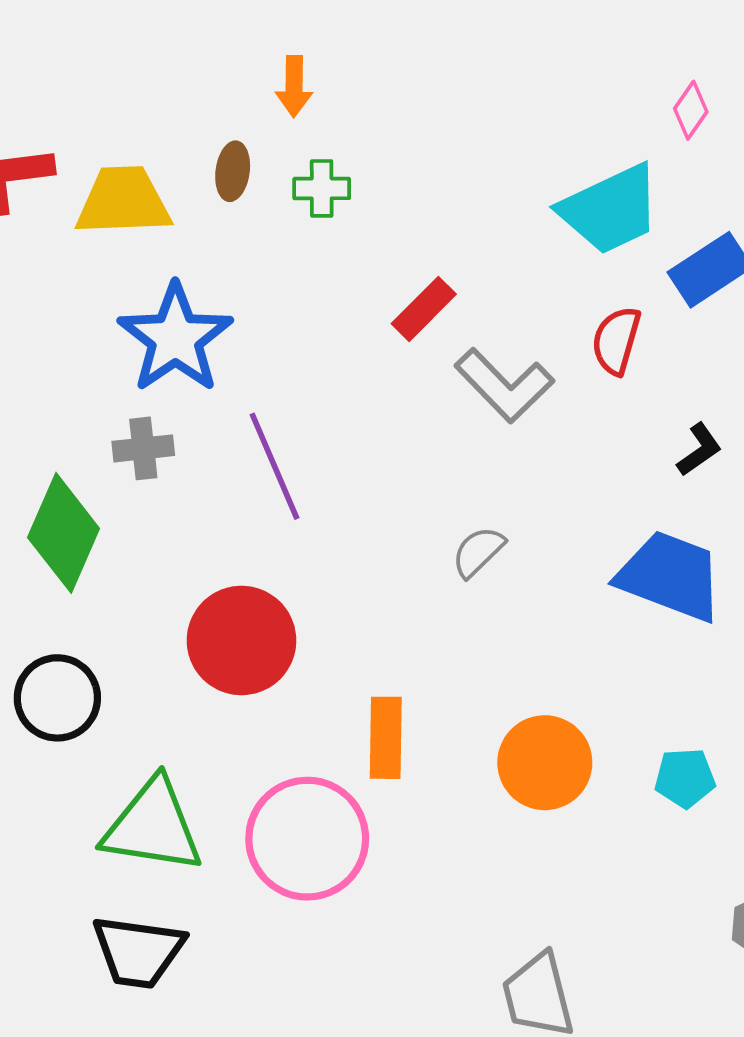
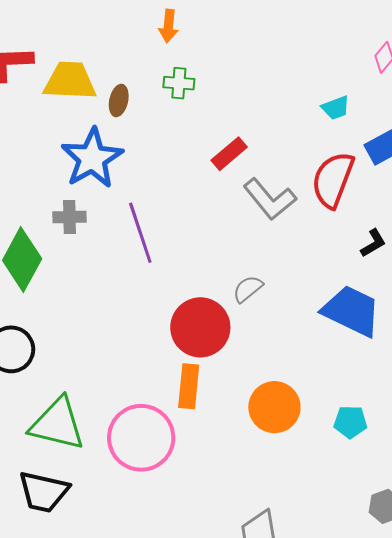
brown ellipse: (233, 171) -> (119, 101), moved
cyan trapezoid: (610, 209) -> (336, 108), size x0.5
red semicircle: (616, 341) -> (333, 180), size x1.5
red circle: (241, 640) -> (200, 327), moved

